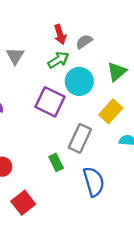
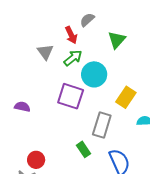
gray semicircle: (84, 42) -> (87, 20), moved
gray triangle: (15, 56) -> (45, 52), moved
green triangle: (117, 72) -> (117, 40), moved

